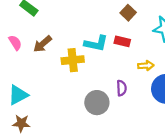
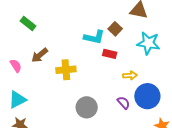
pink semicircle: (15, 43) -> (16, 66), moved
cyan L-shape: (96, 43) -> (94, 37), moved
purple semicircle: (121, 88) -> (124, 103), moved, turned -40

